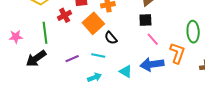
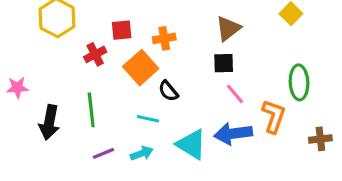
green line: (45, 33) -> (91, 110), moved
black arrow: (36, 58) -> (49, 122), turned -45
purple line: (72, 59) -> (104, 153), moved
cyan triangle: (126, 71) -> (191, 144), size x1.5

